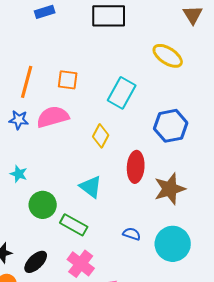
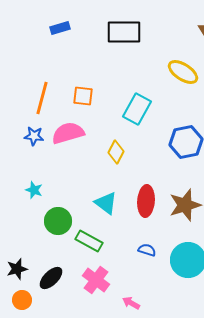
red ellipse: (136, 167) -> (146, 201), moved

